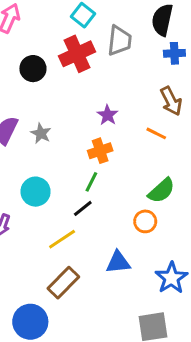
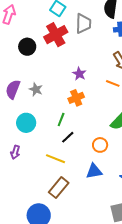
green line: (91, 182) -> (61, 119), moved
cyan circle: (36, 192) -> (26, 123), moved
orange circle: (145, 221) -> (100, 145), moved
yellow line: (62, 239) -> (56, 159), turned 60

